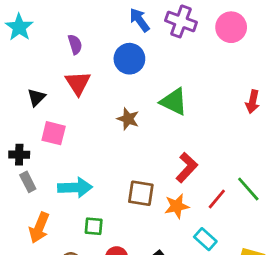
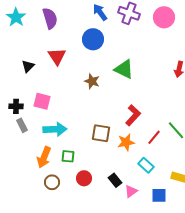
purple semicircle: (75, 44) -> (50, 18), moved, size x1.5
pink square: (54, 133) -> (42, 101), moved
orange arrow: (39, 228) -> (44, 157), moved

